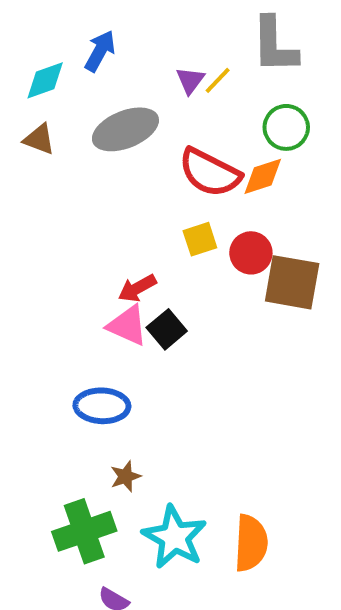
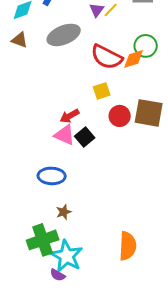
green circle: (286, 127) -> (146, 46), moved
red circle: (251, 253) -> (120, 116), moved
cyan star: (174, 537) -> (67, 256), moved

